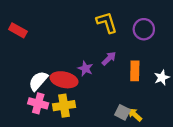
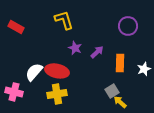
yellow L-shape: (107, 22) -> (64, 20), moved
purple star: (85, 69) -> (75, 48), moved
pink cross: (38, 103) -> (14, 92), moved
gray square: (122, 112) -> (112, 91), moved, turned 32

